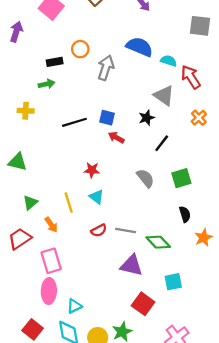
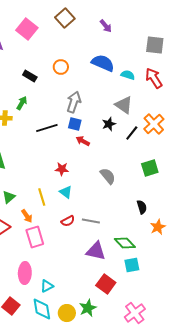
orange circle: (80, 49) -> (61, 67), moved
black rectangle: (55, 62) -> (30, 76), turned 40
gray arrow: (106, 68) -> (74, 102), moved
red arrow: (191, 77) -> (154, 78), moved
green arrow: (47, 84) -> (22, 103), moved, turned -48
orange cross: (199, 118) -> (154, 124), size x1.5
black line: (162, 143) -> (132, 133), moved
green square: (181, 178) -> (150, 168), moved
green diamond: (158, 242) -> (125, 243), moved
pink rectangle: (51, 261) -> (35, 237), moved

